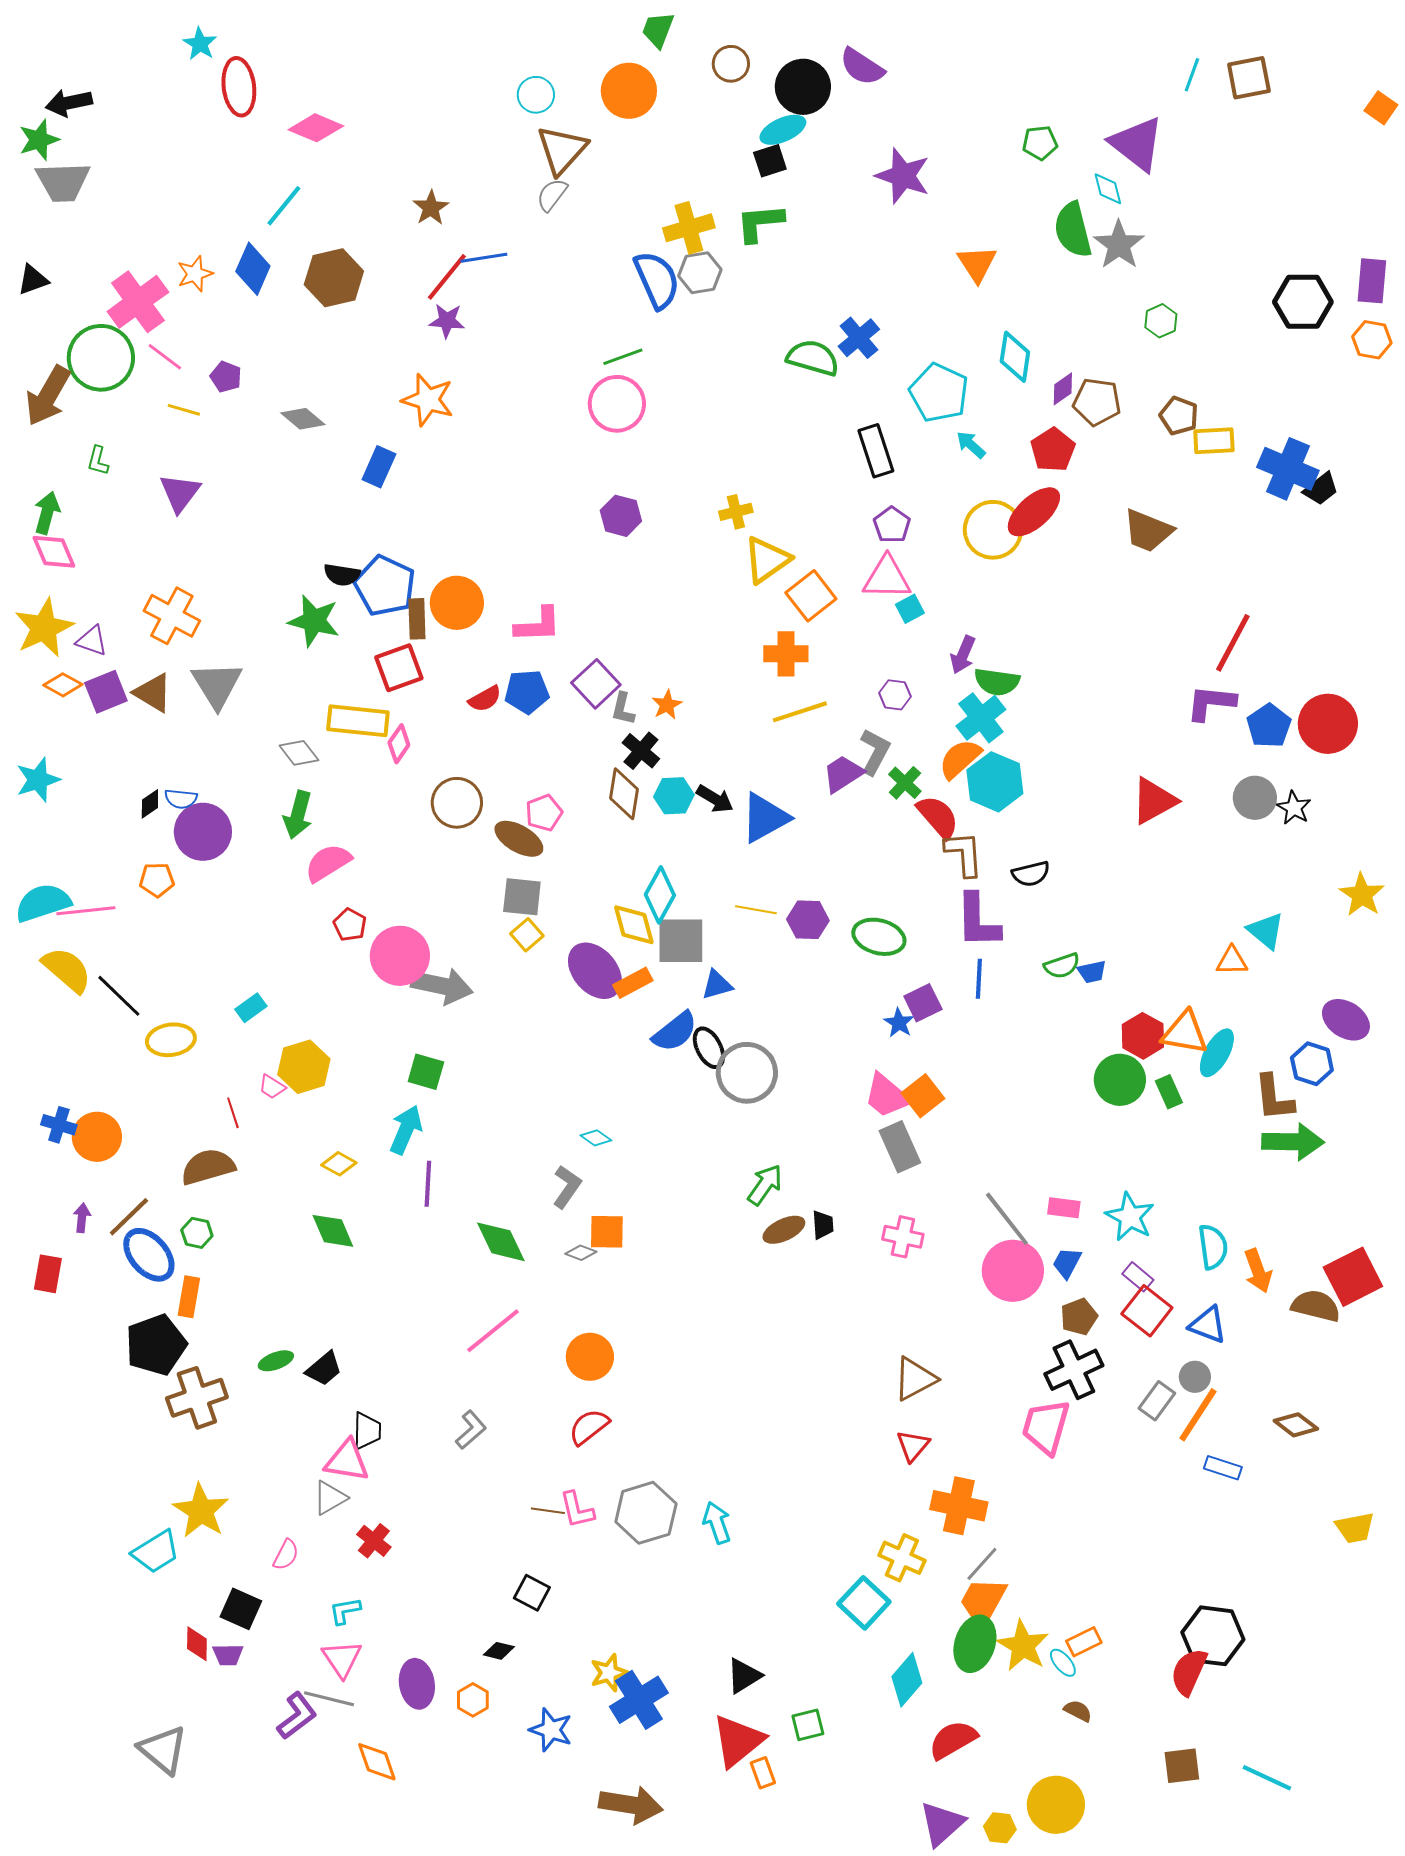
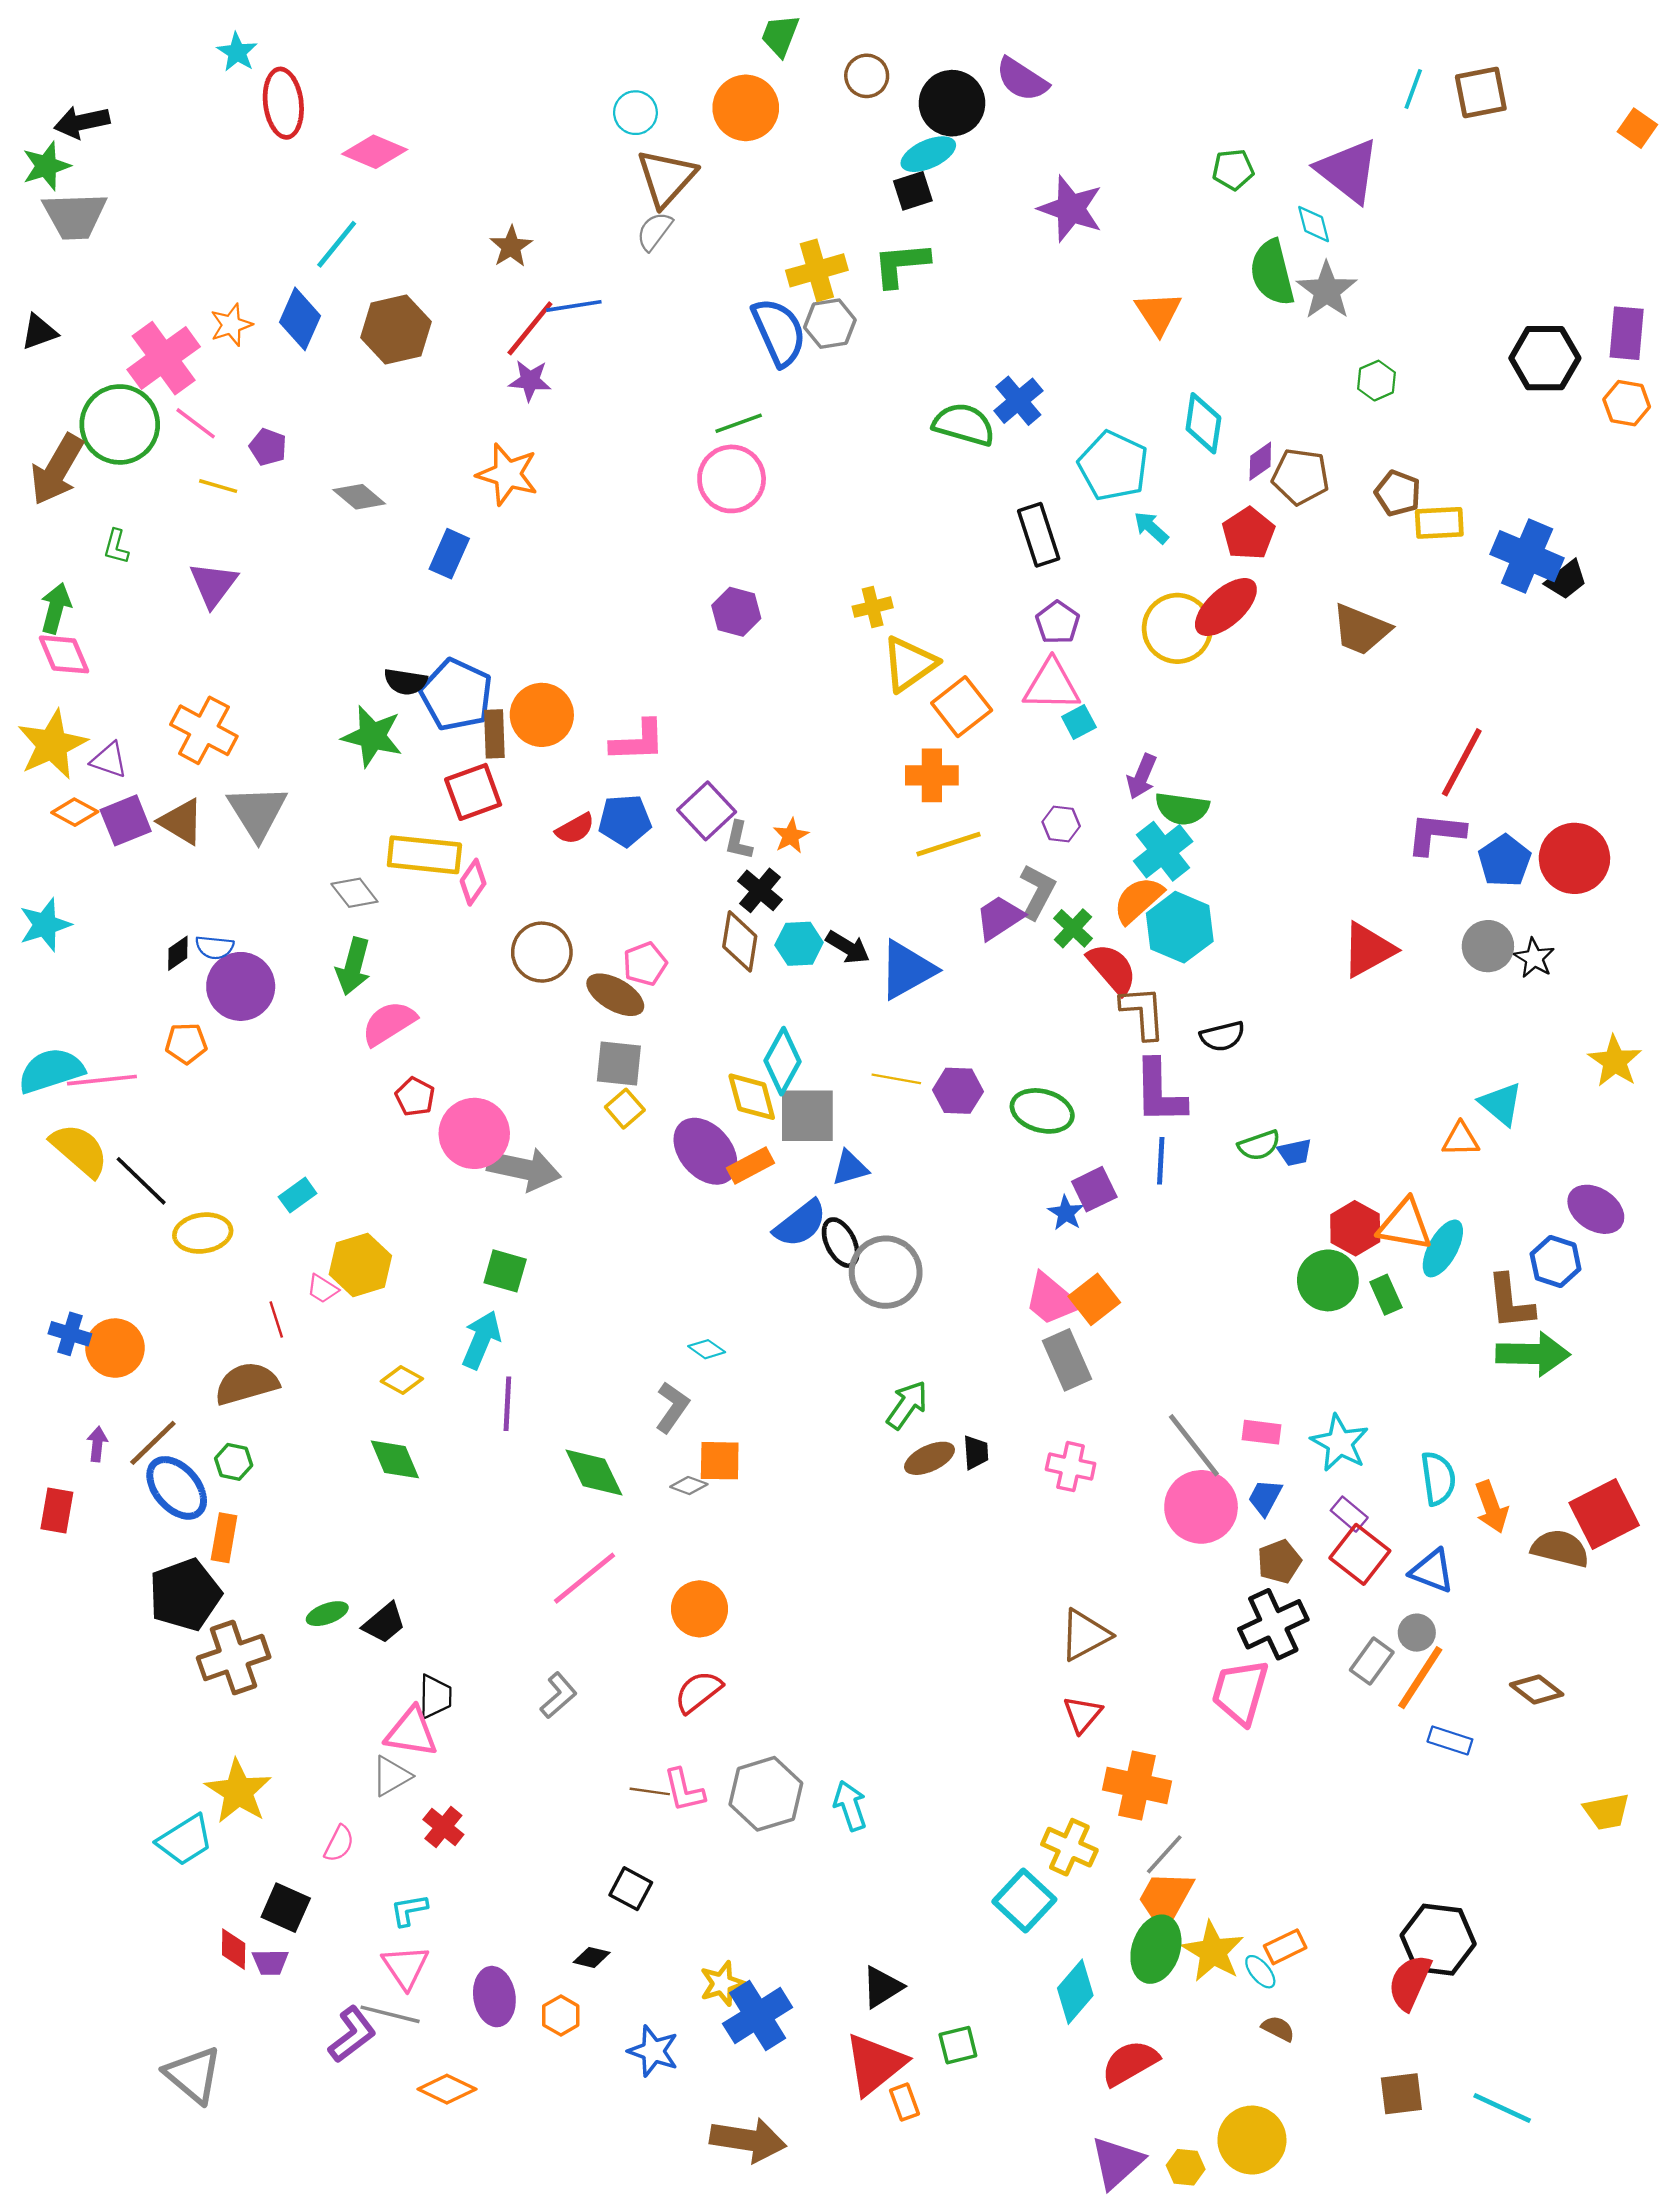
orange diamond: (377, 1762) -> (447, 2089), turned -45

